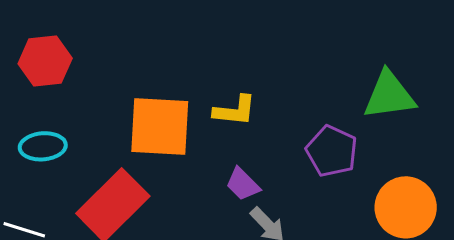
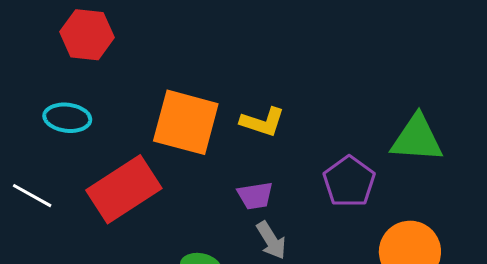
purple trapezoid: (243, 184) -> (255, 196), turned -66

